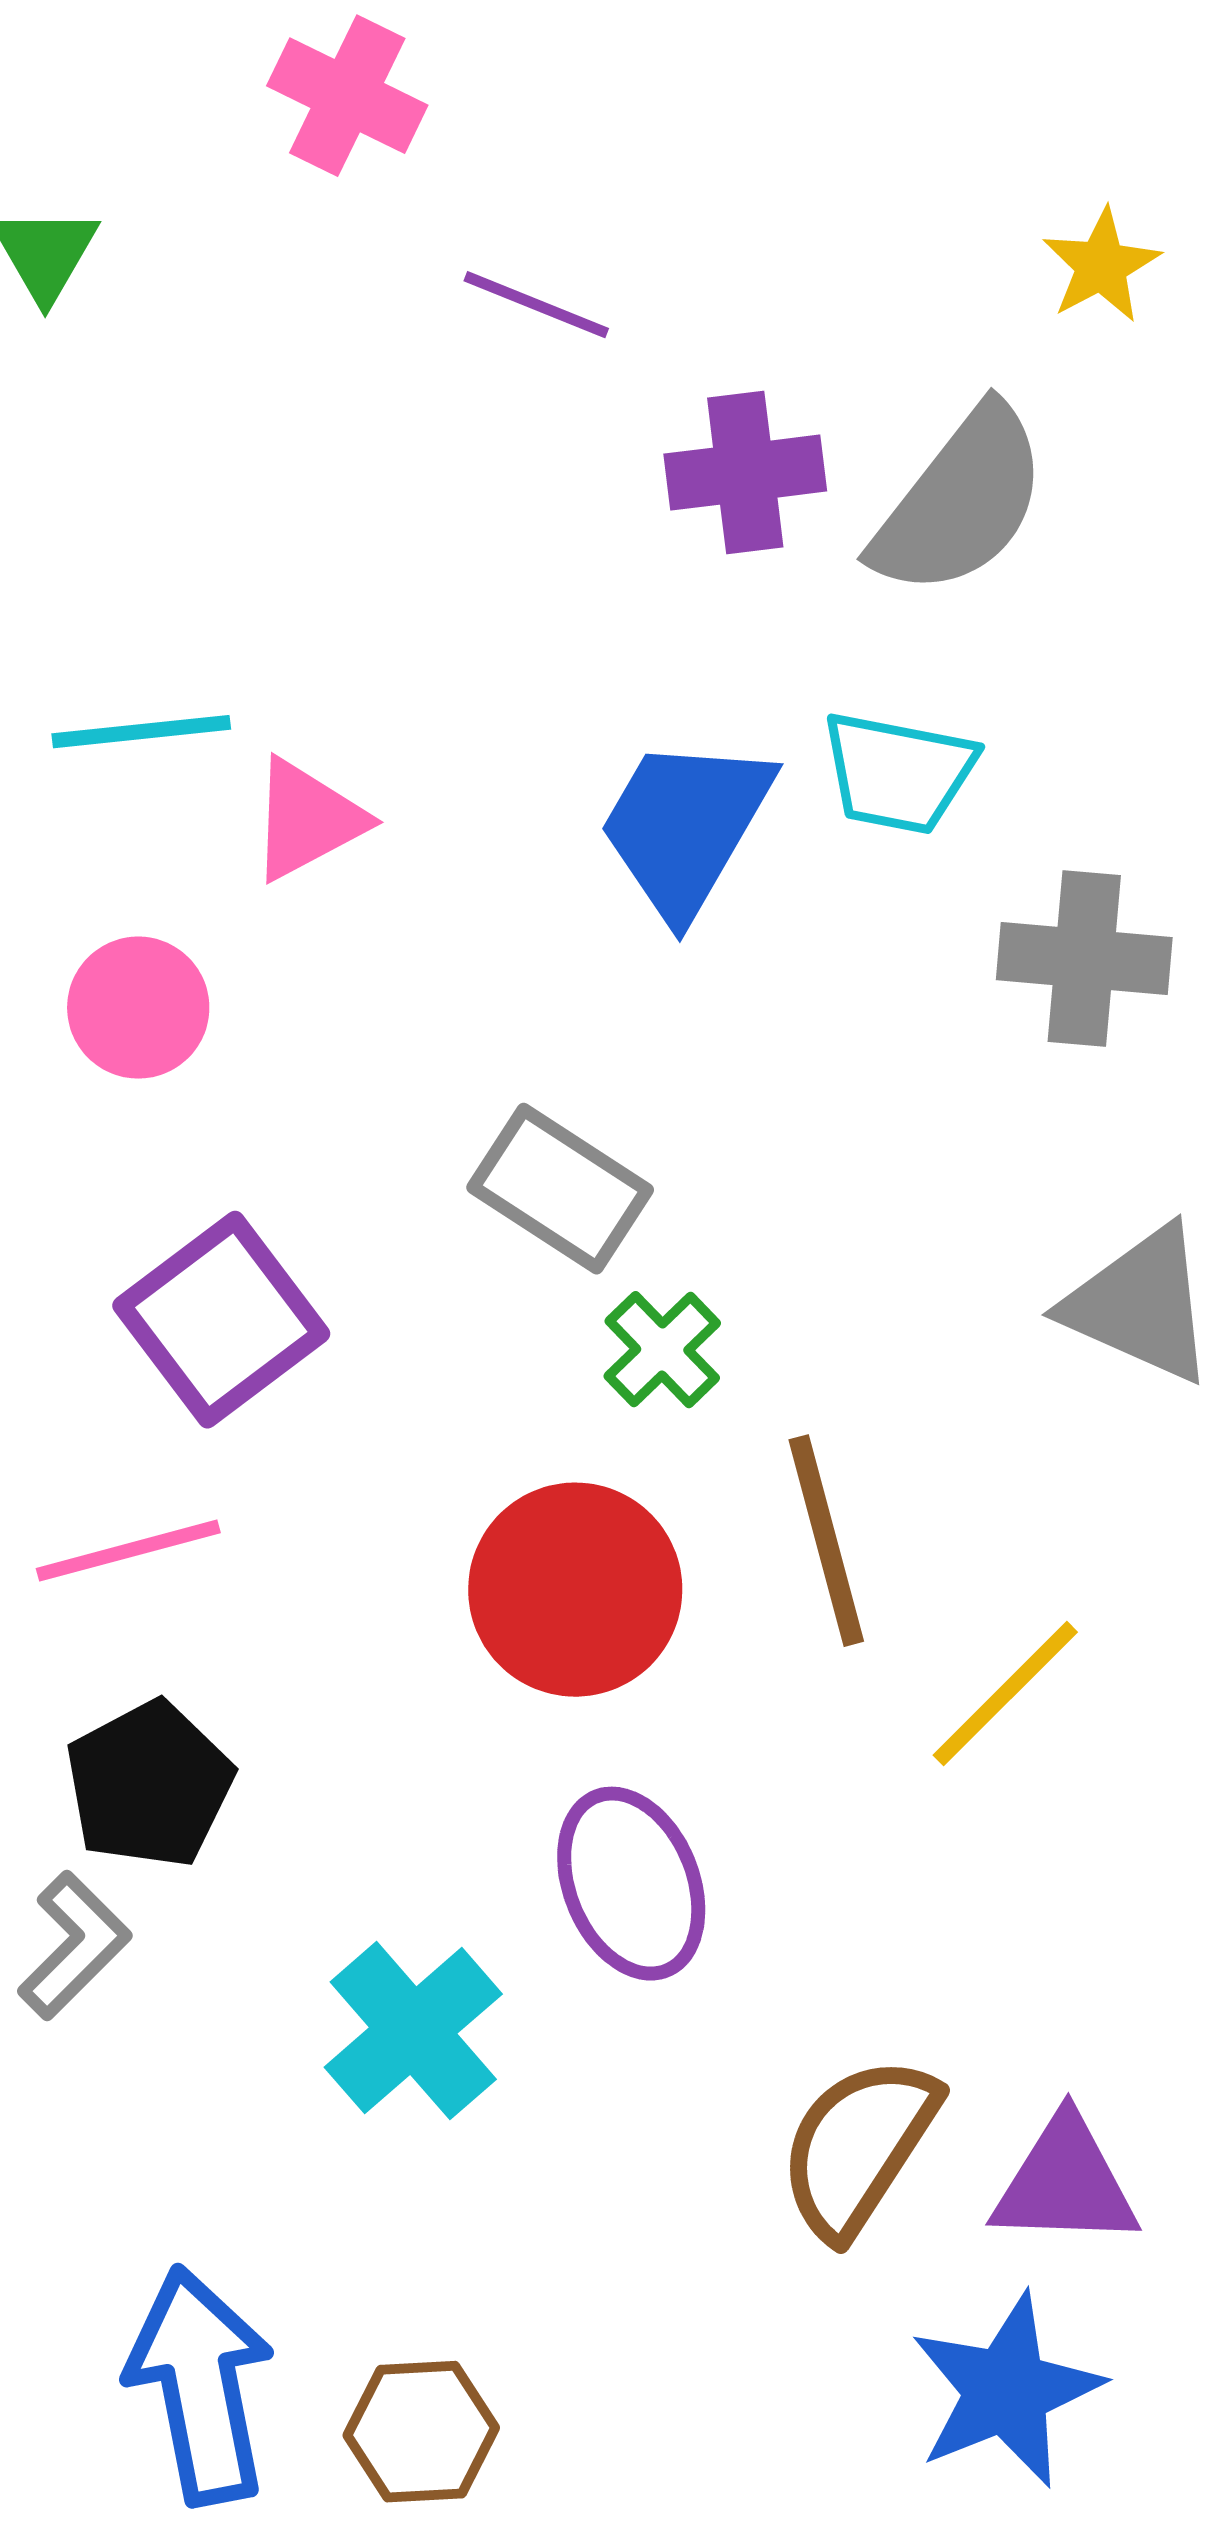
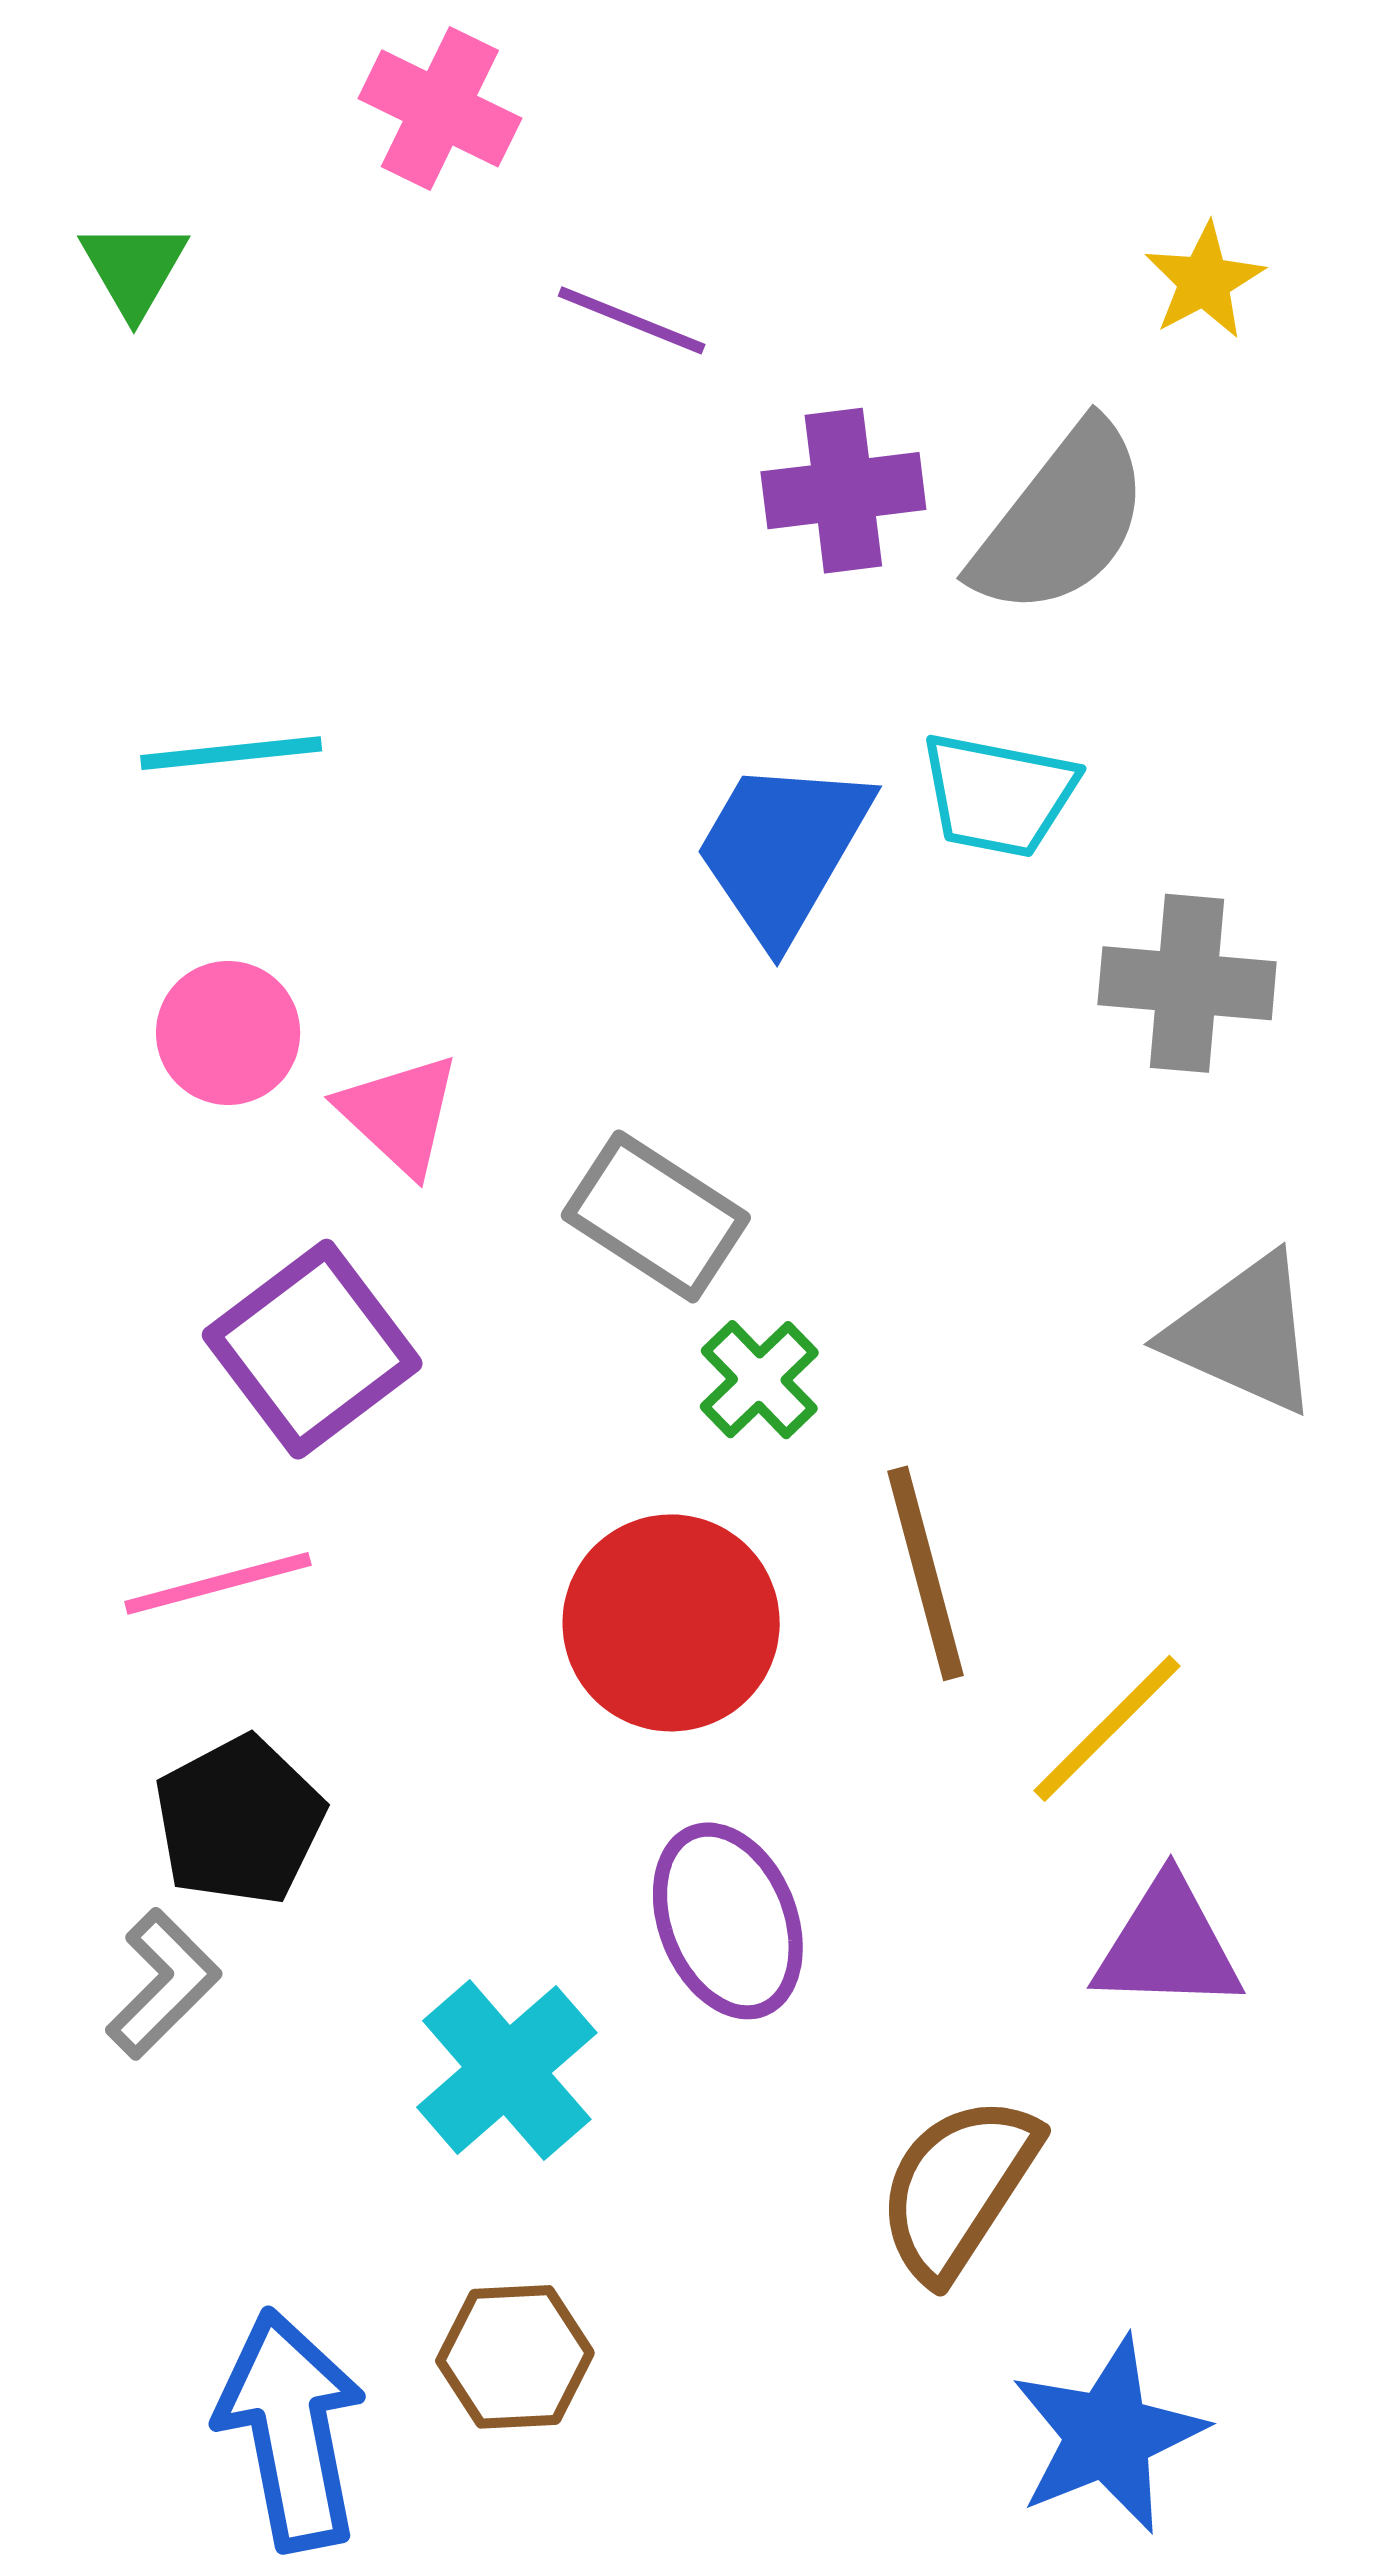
pink triangle: (307, 820) -> (399, 1114), moved, turned -49
purple triangle: (1065, 2183) -> (1168, 1945), moved
brown hexagon: (421, 2432) -> (515, 2357), moved

